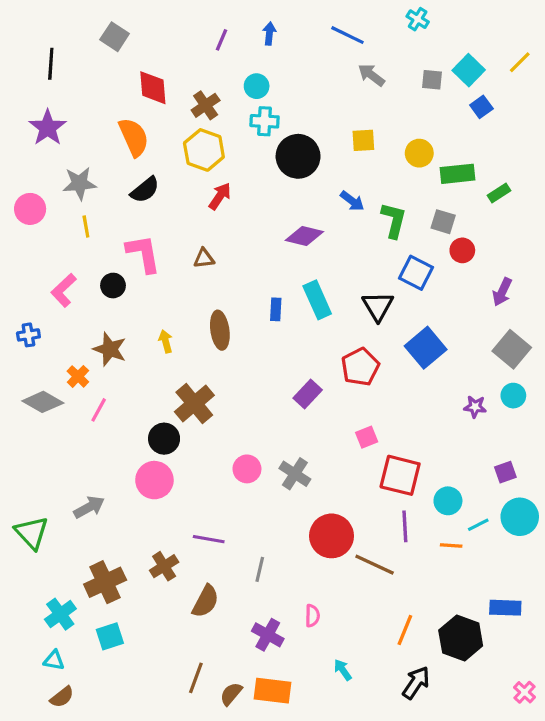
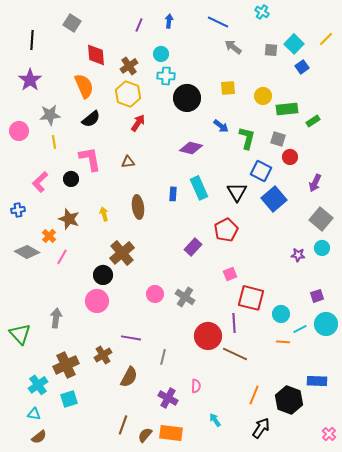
blue square: (426, 348) -> (274, 199), moved
gray arrow: (89, 507) -> (56, 318), turned -54
purple line: (405, 526) -> (234, 323), moved

